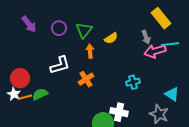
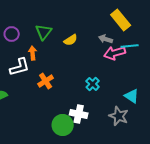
purple circle: (59, 28) -> (12, 34), moved
gray arrow: (146, 37) -> (106, 39), turned 128
orange arrow: (90, 51) -> (33, 53), moved
cyan cross: (133, 82) -> (93, 84), turned -32

